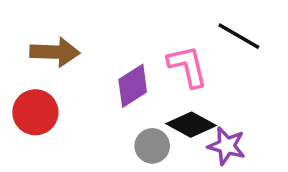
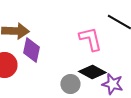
purple diamond: (133, 86) -> (31, 50), moved, turned -45

